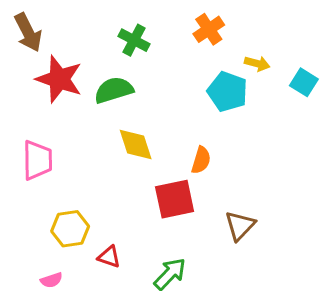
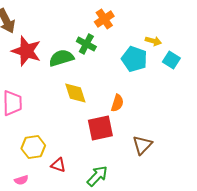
orange cross: (209, 29) -> (104, 19), moved
green cross: (134, 40) -> (86, 44), moved
cyan square: (304, 82) -> (171, 60), moved

